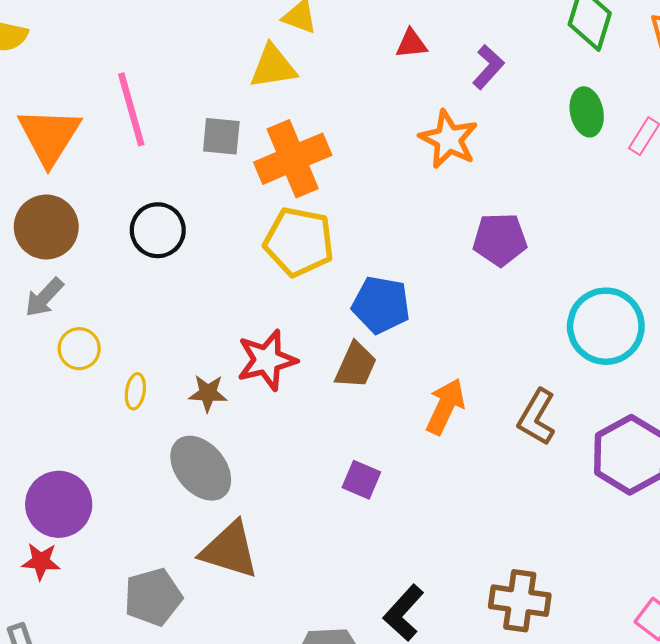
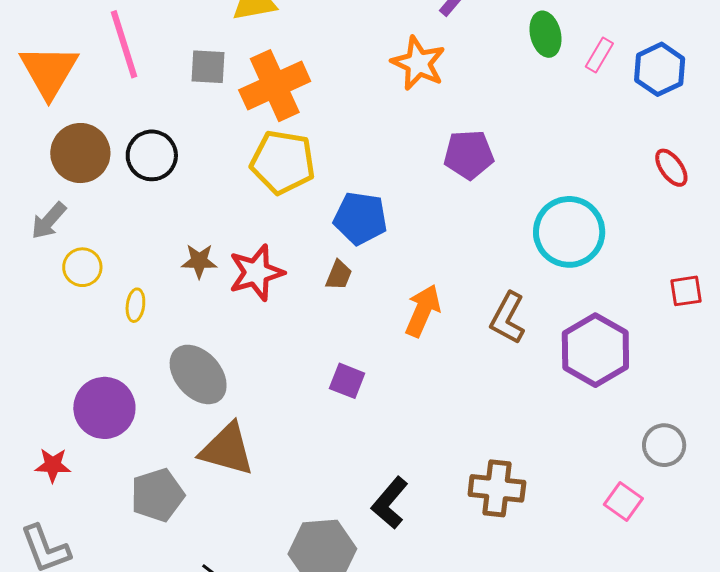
brown circle: (46, 227) -> (80, 153), moved
brown trapezoid: (356, 365) -> (339, 275), size x0.7
brown star: (208, 393) -> (199, 261), moved
purple circle: (59, 504) -> (104, 408), moved

